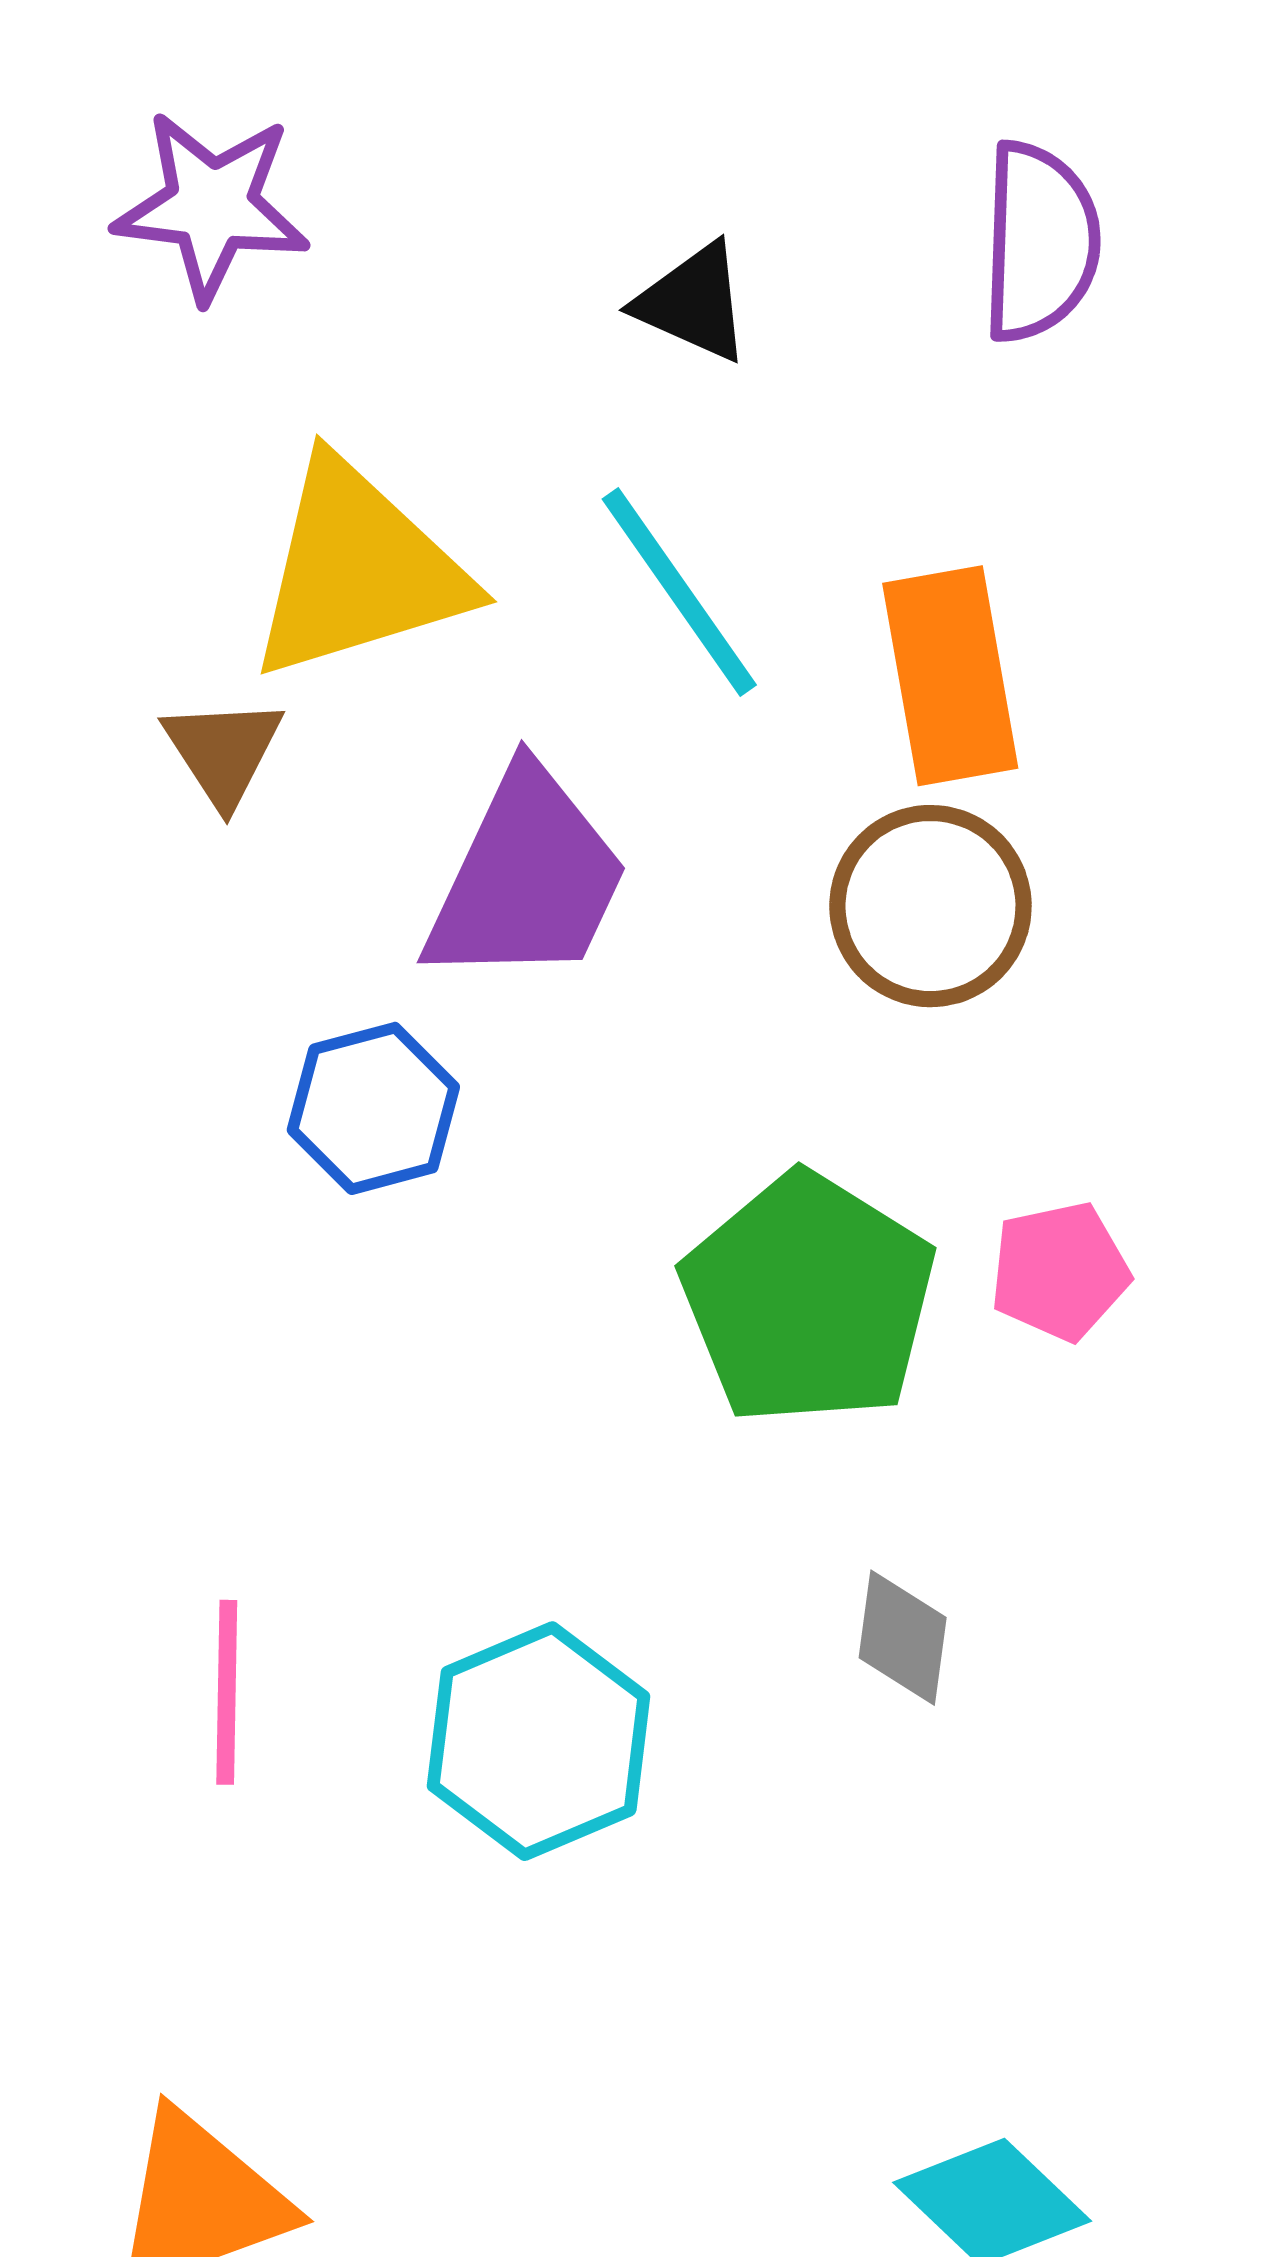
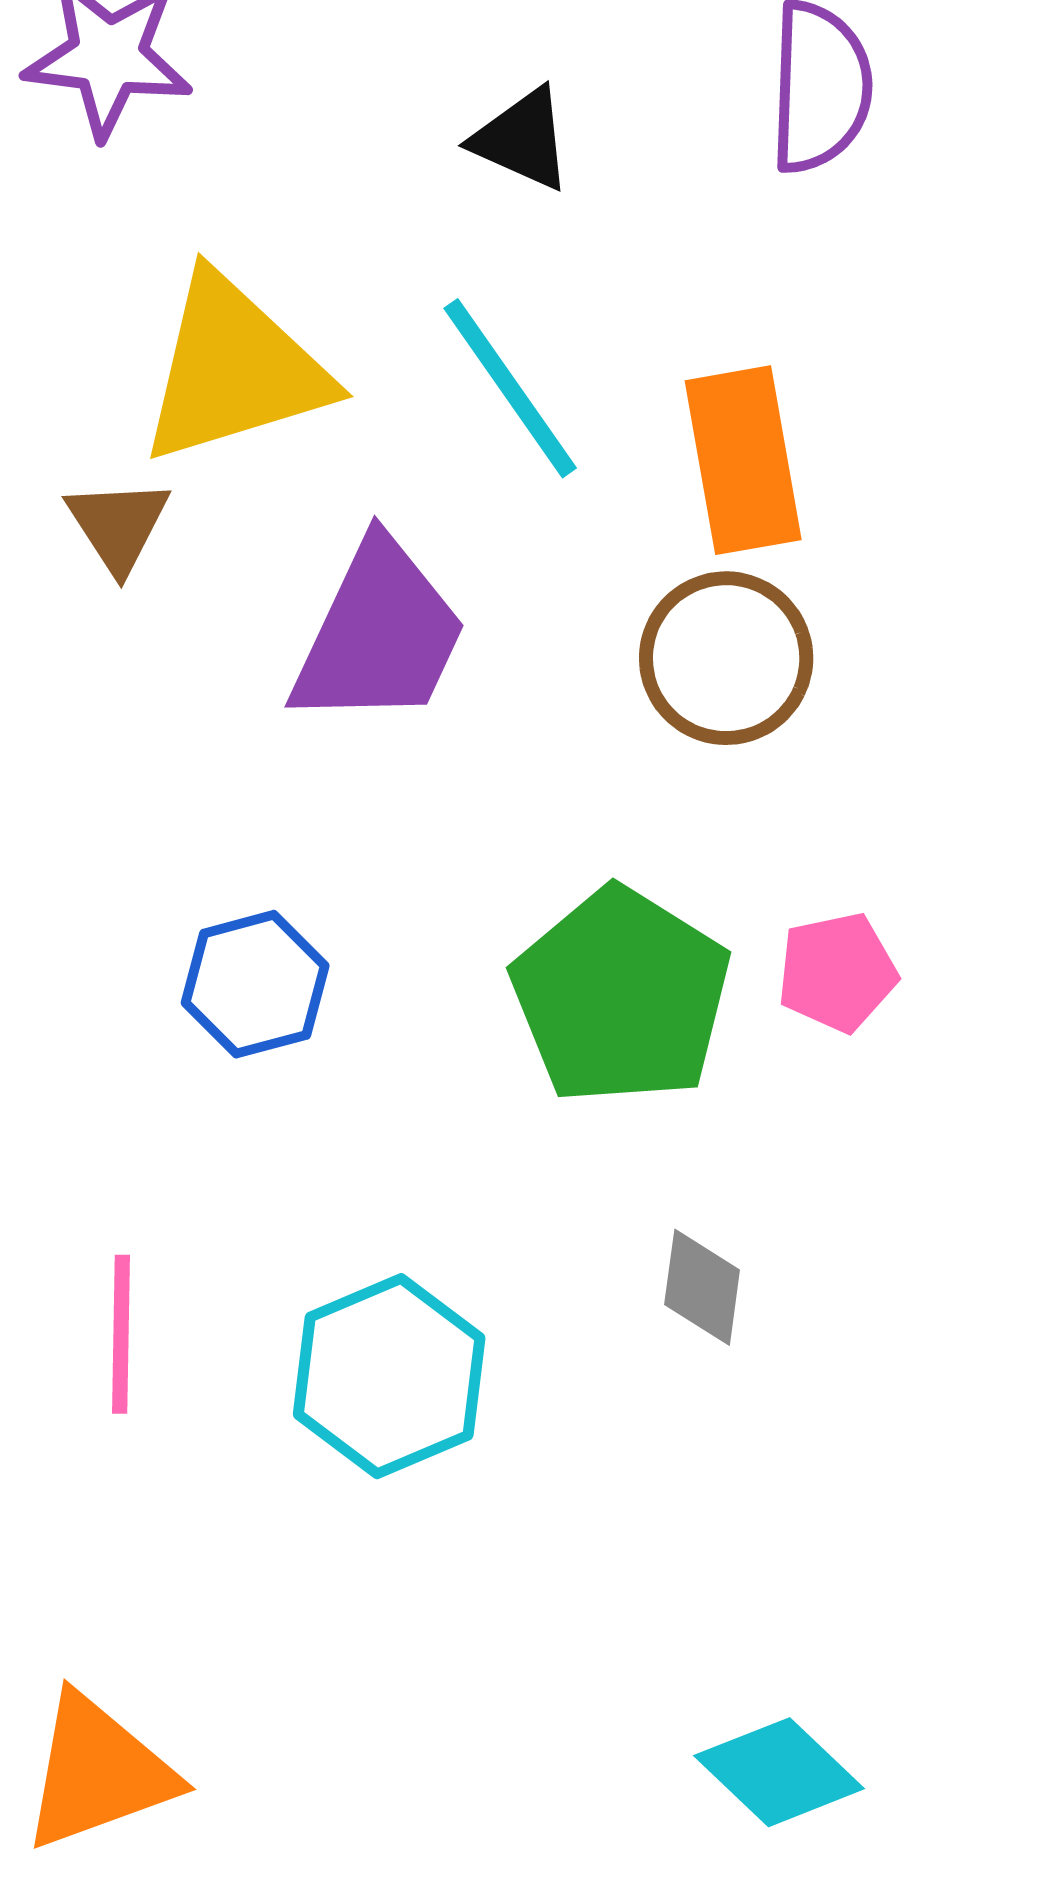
blue hexagon: (373, 1108) -> (255, 984), moved

